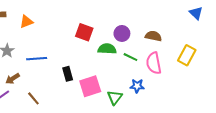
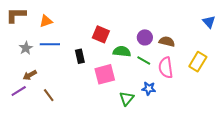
purple circle: (122, 33) -> (145, 37), moved
blue line: (37, 59) -> (50, 44), moved
black rectangle: (68, 74) -> (80, 56), moved
pink square: (90, 86) -> (105, 74), moved

